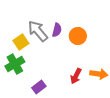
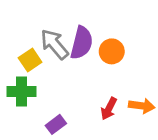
purple semicircle: (57, 30) -> (82, 43), size x1.6
green cross: (15, 64) -> (21, 91), turned 30

